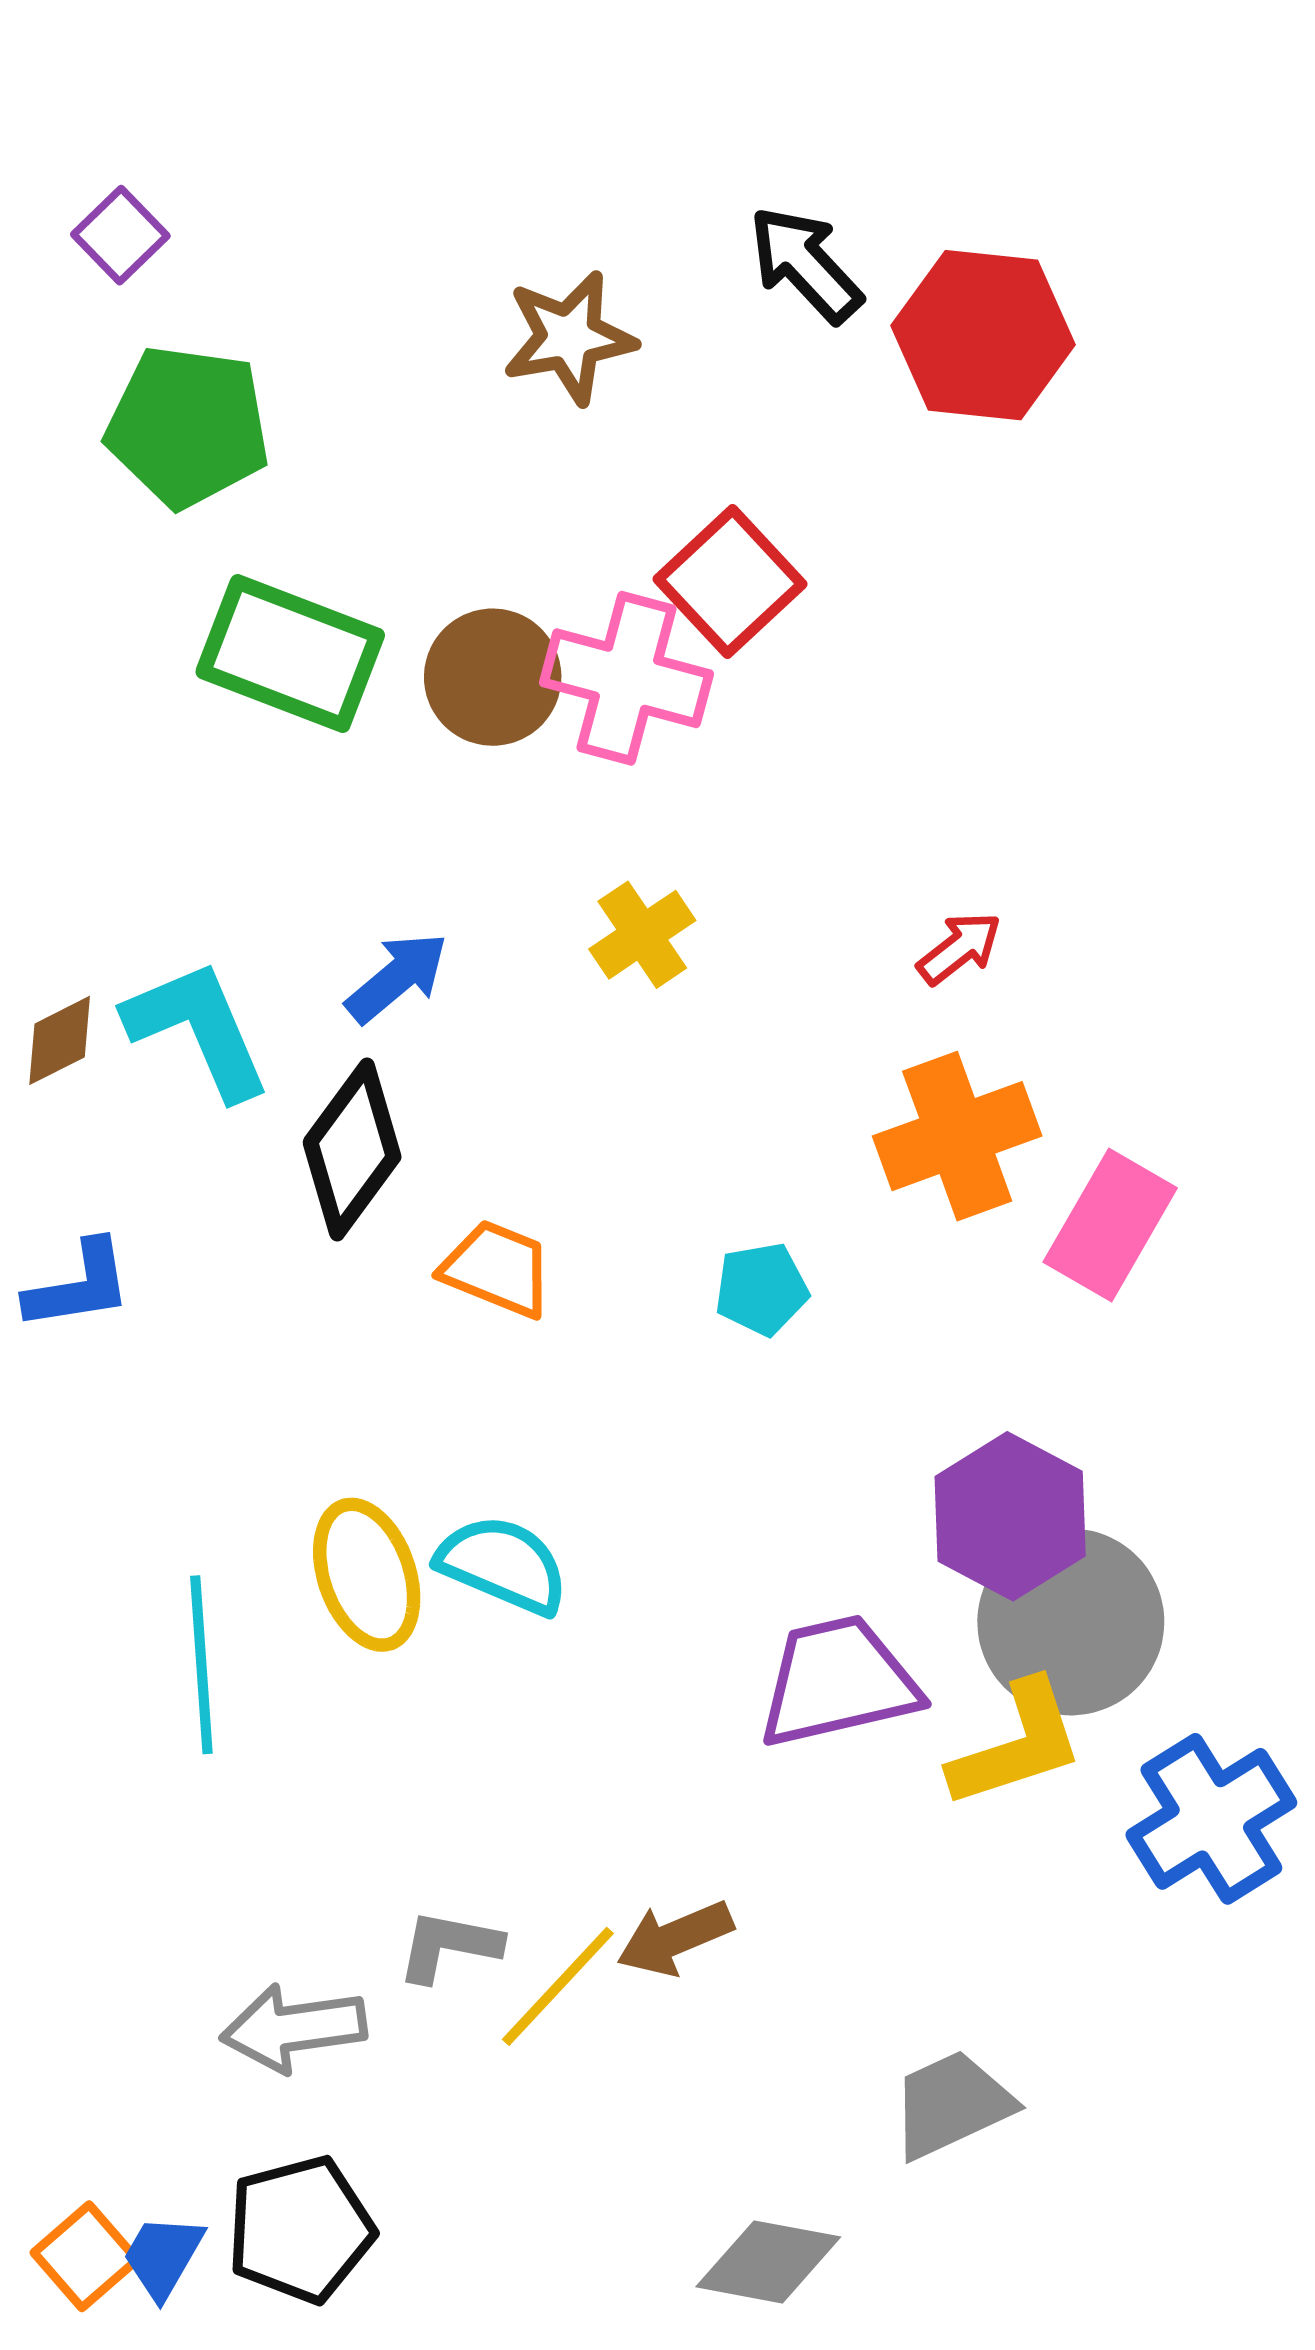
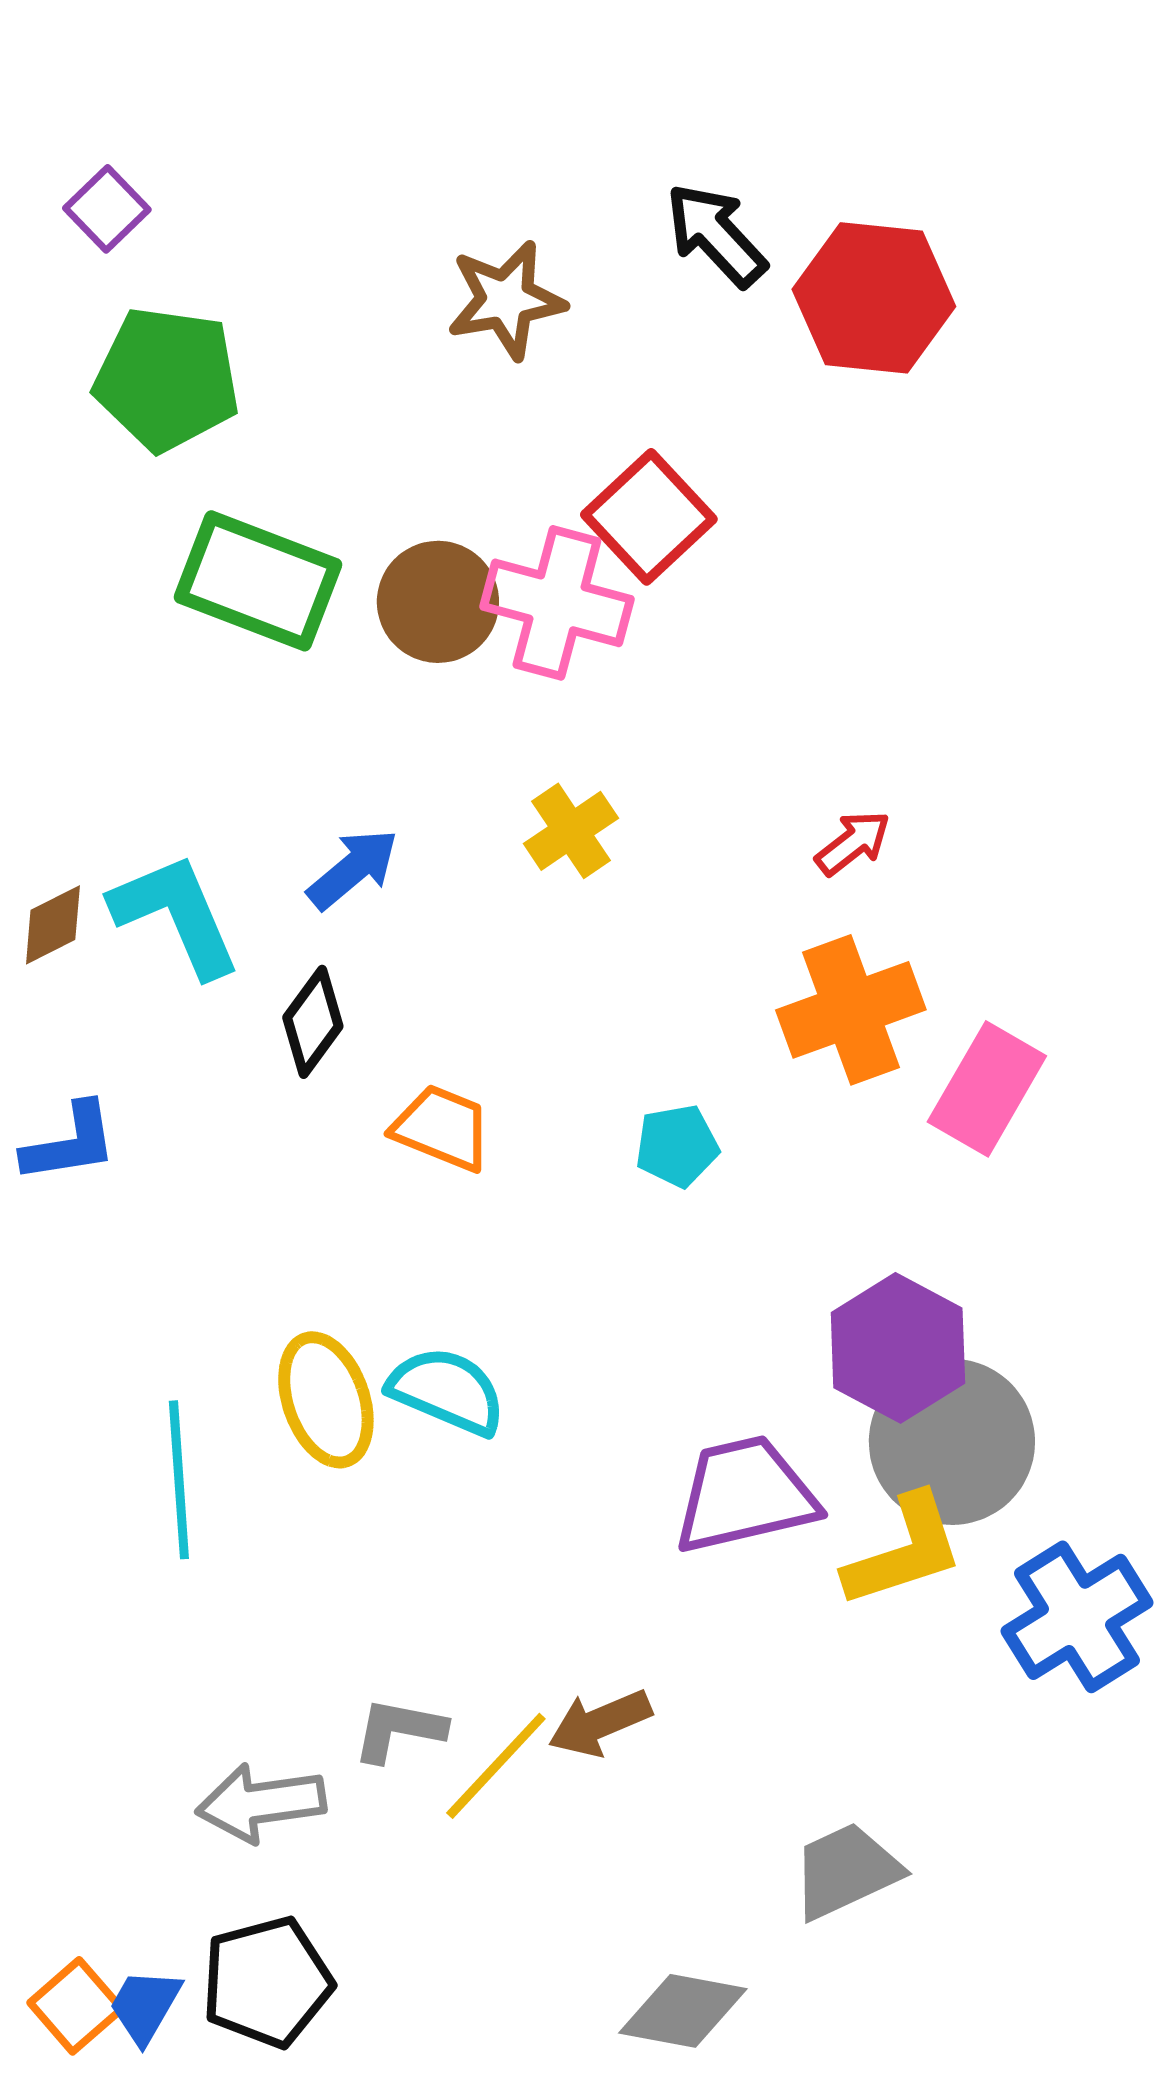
black diamond: (352, 1150) -> (313, 1022), size x0.7

